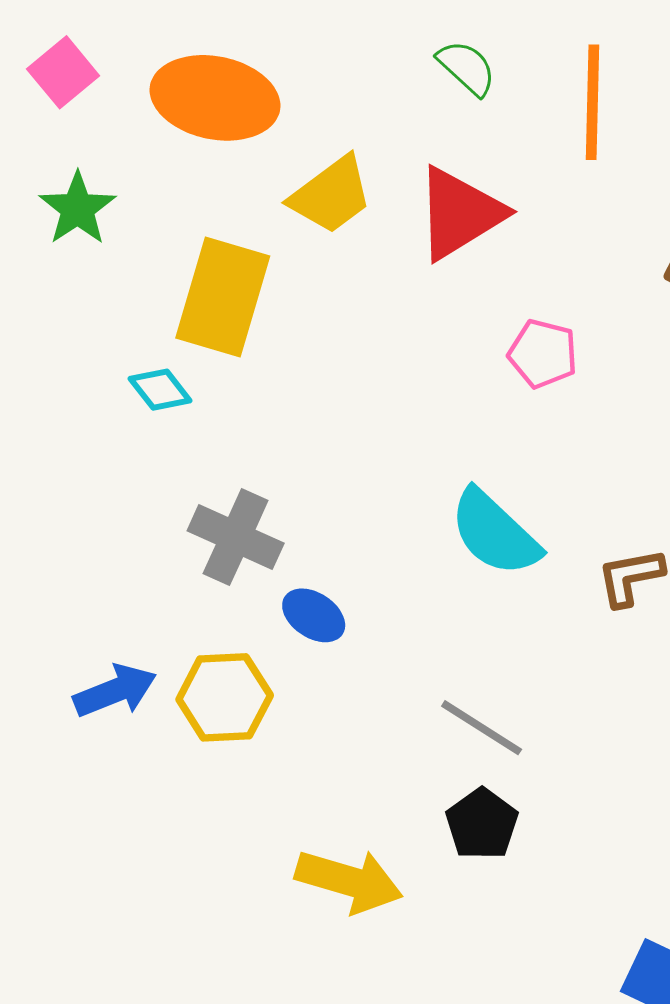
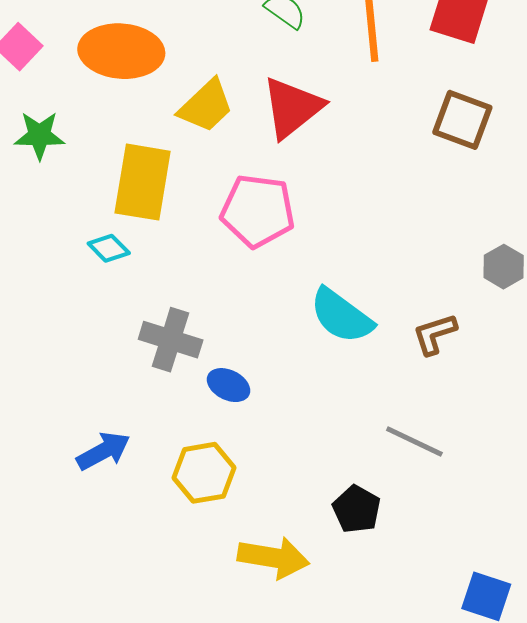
green star: (78, 209) -> (39, 135), turned -30
pink pentagon: (543, 354) -> (258, 211), moved, size x1.6
yellow hexagon: (225, 697) -> (204, 473), moved
gray line: (482, 728) -> (414, 442), moved

